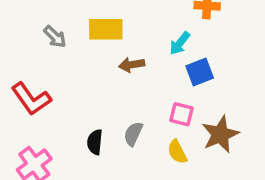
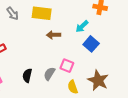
blue square: (200, 72) -> (91, 44), turned -35
pink square: (181, 114) -> (67, 66), moved
brown star: (220, 134) -> (98, 80), turned -30

